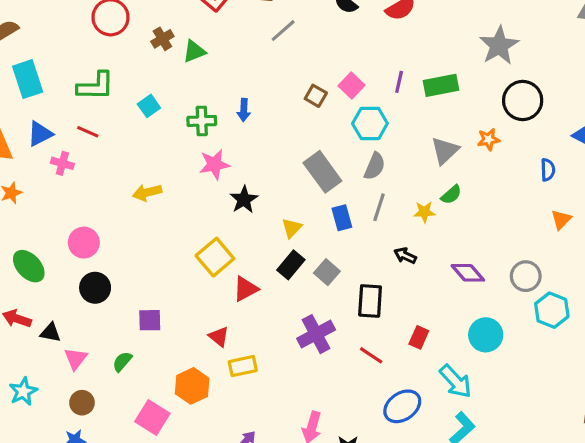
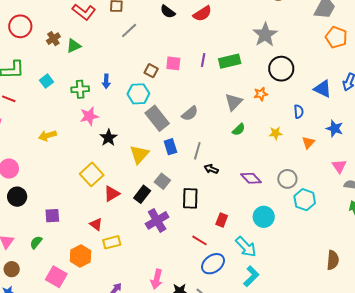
pink square: (351, 86) -> (173, 63), turned -35
cyan hexagon: (370, 123) -> (138, 94), moved
gray semicircle: (375, 166) -> (190, 113), turned 30
gray line: (379, 207) -> (197, 151), moved
yellow star: (424, 212) -> (276, 133), moved
yellow triangle: (292, 228) -> (139, 154), size x1.5
black rectangle: (291, 265) -> (142, 194), moved
red line: (371, 355) -> (199, 240), moved

